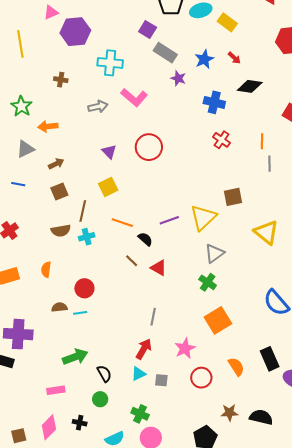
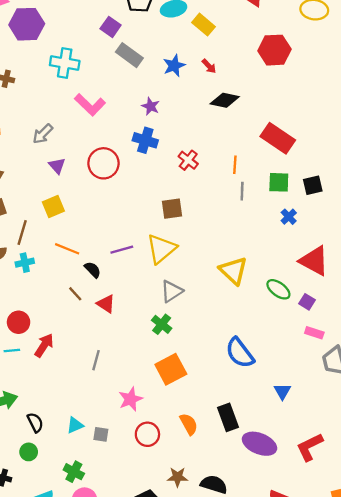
purple star: (178, 78) -> (151, 106), moved
blue cross: (214, 102) -> (145, 140), moved
gray arrow: (98, 107) -> (43, 134), moved, turned 144
brown square: (233, 197) -> (172, 209), moved
red arrow: (144, 349) -> (44, 345), moved

